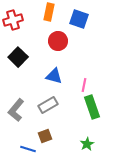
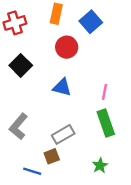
blue square: (79, 19) -> (91, 22), turned 30
pink line: (84, 85) -> (105, 92), moved
gray rectangle: (48, 105) -> (63, 134), moved

